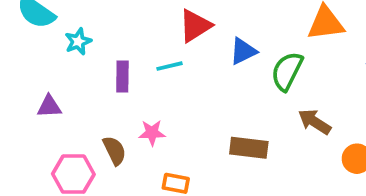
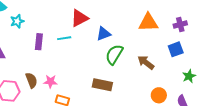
green semicircle: (287, 71) -> (114, 54), moved
brown arrow: (315, 122) -> (146, 62), moved
pink star: (152, 133) -> (50, 81), moved

